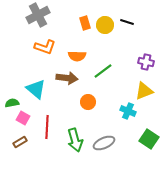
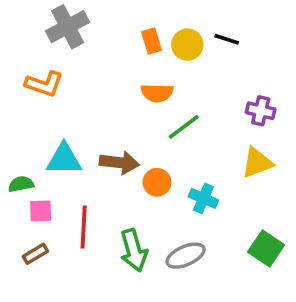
orange L-shape: (45, 47) -> (44, 84), moved
orange semicircle: (77, 56) -> (157, 93), moved
brown arrow: (67, 78) -> (119, 163), moved
cyan triangle: (36, 89) -> (64, 159), turned -40
cyan cross: (128, 111) -> (203, 198), moved
pink square: (23, 118) -> (41, 211), turned -32

